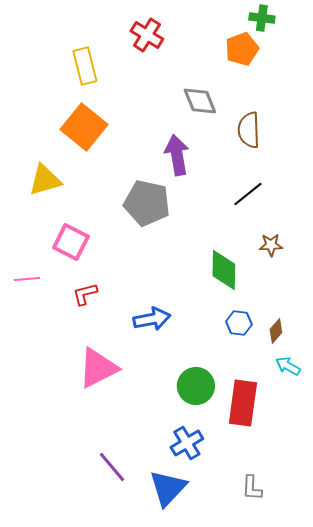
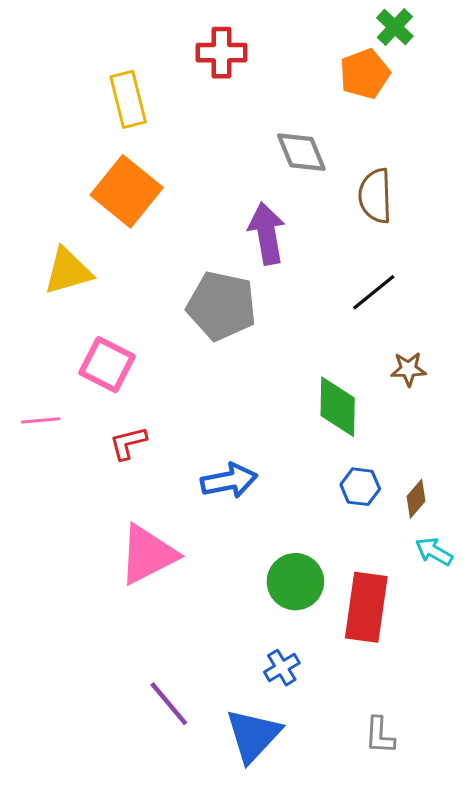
green cross: (262, 18) -> (395, 27), turned 35
red cross: (147, 35) -> (222, 53), turned -32
blue cross: (187, 443) -> (282, 668), size x0.7

